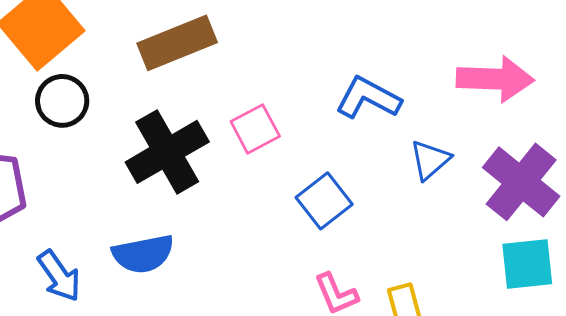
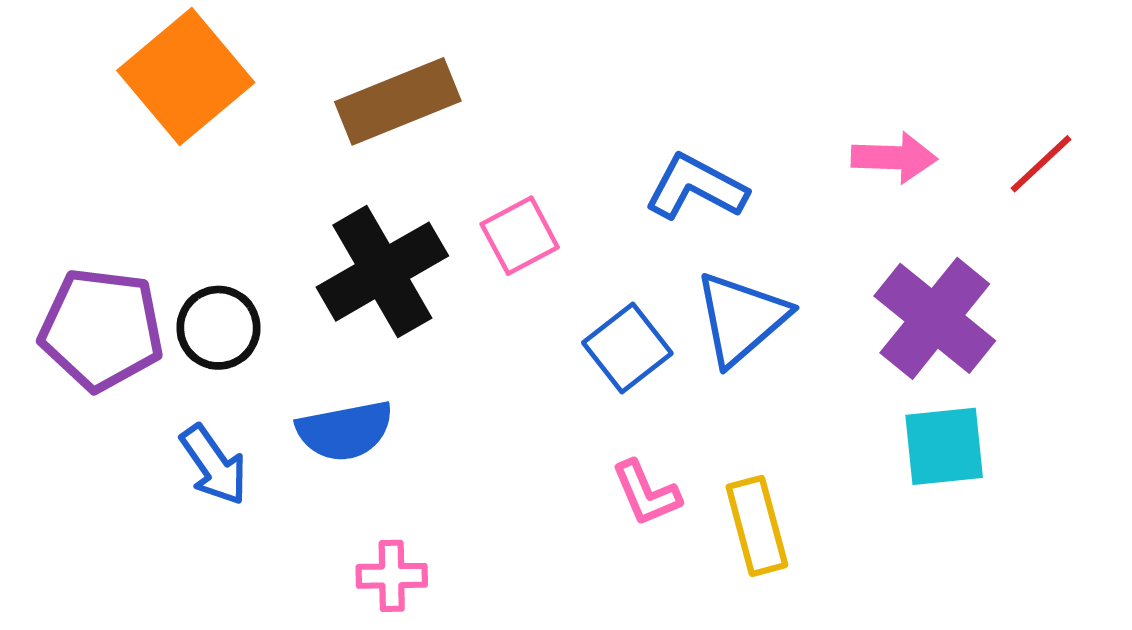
pink arrow: (495, 79) -> (894, 158), size x0.7
black circle: (62, 101) -> (218, 328), moved
blue triangle: (430, 160) -> (741, 318), moved, size x1.5

